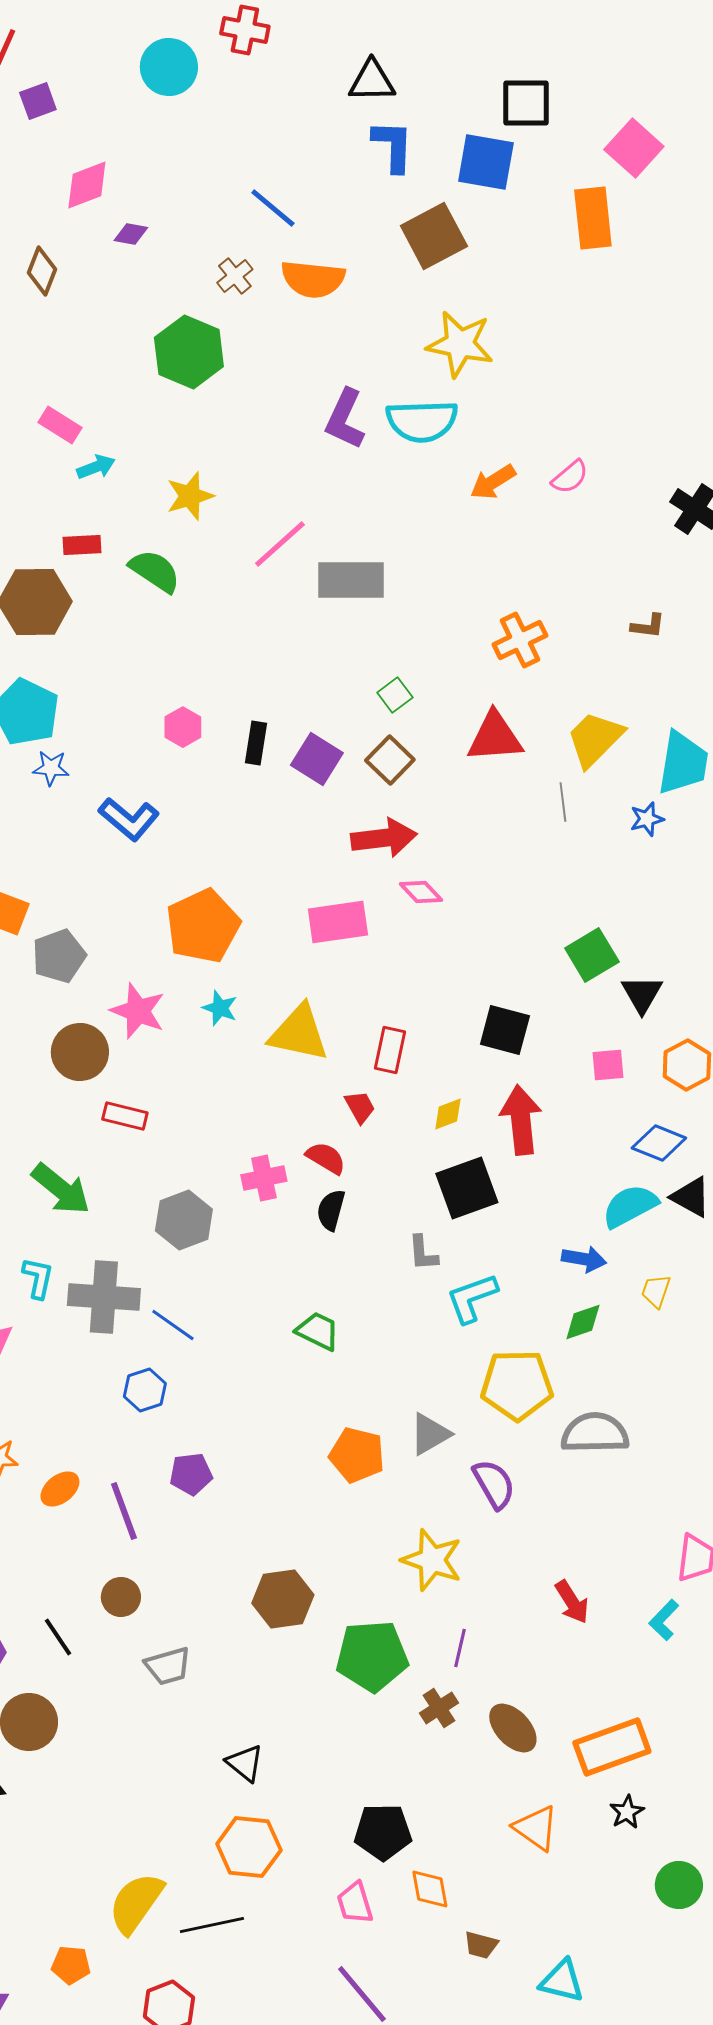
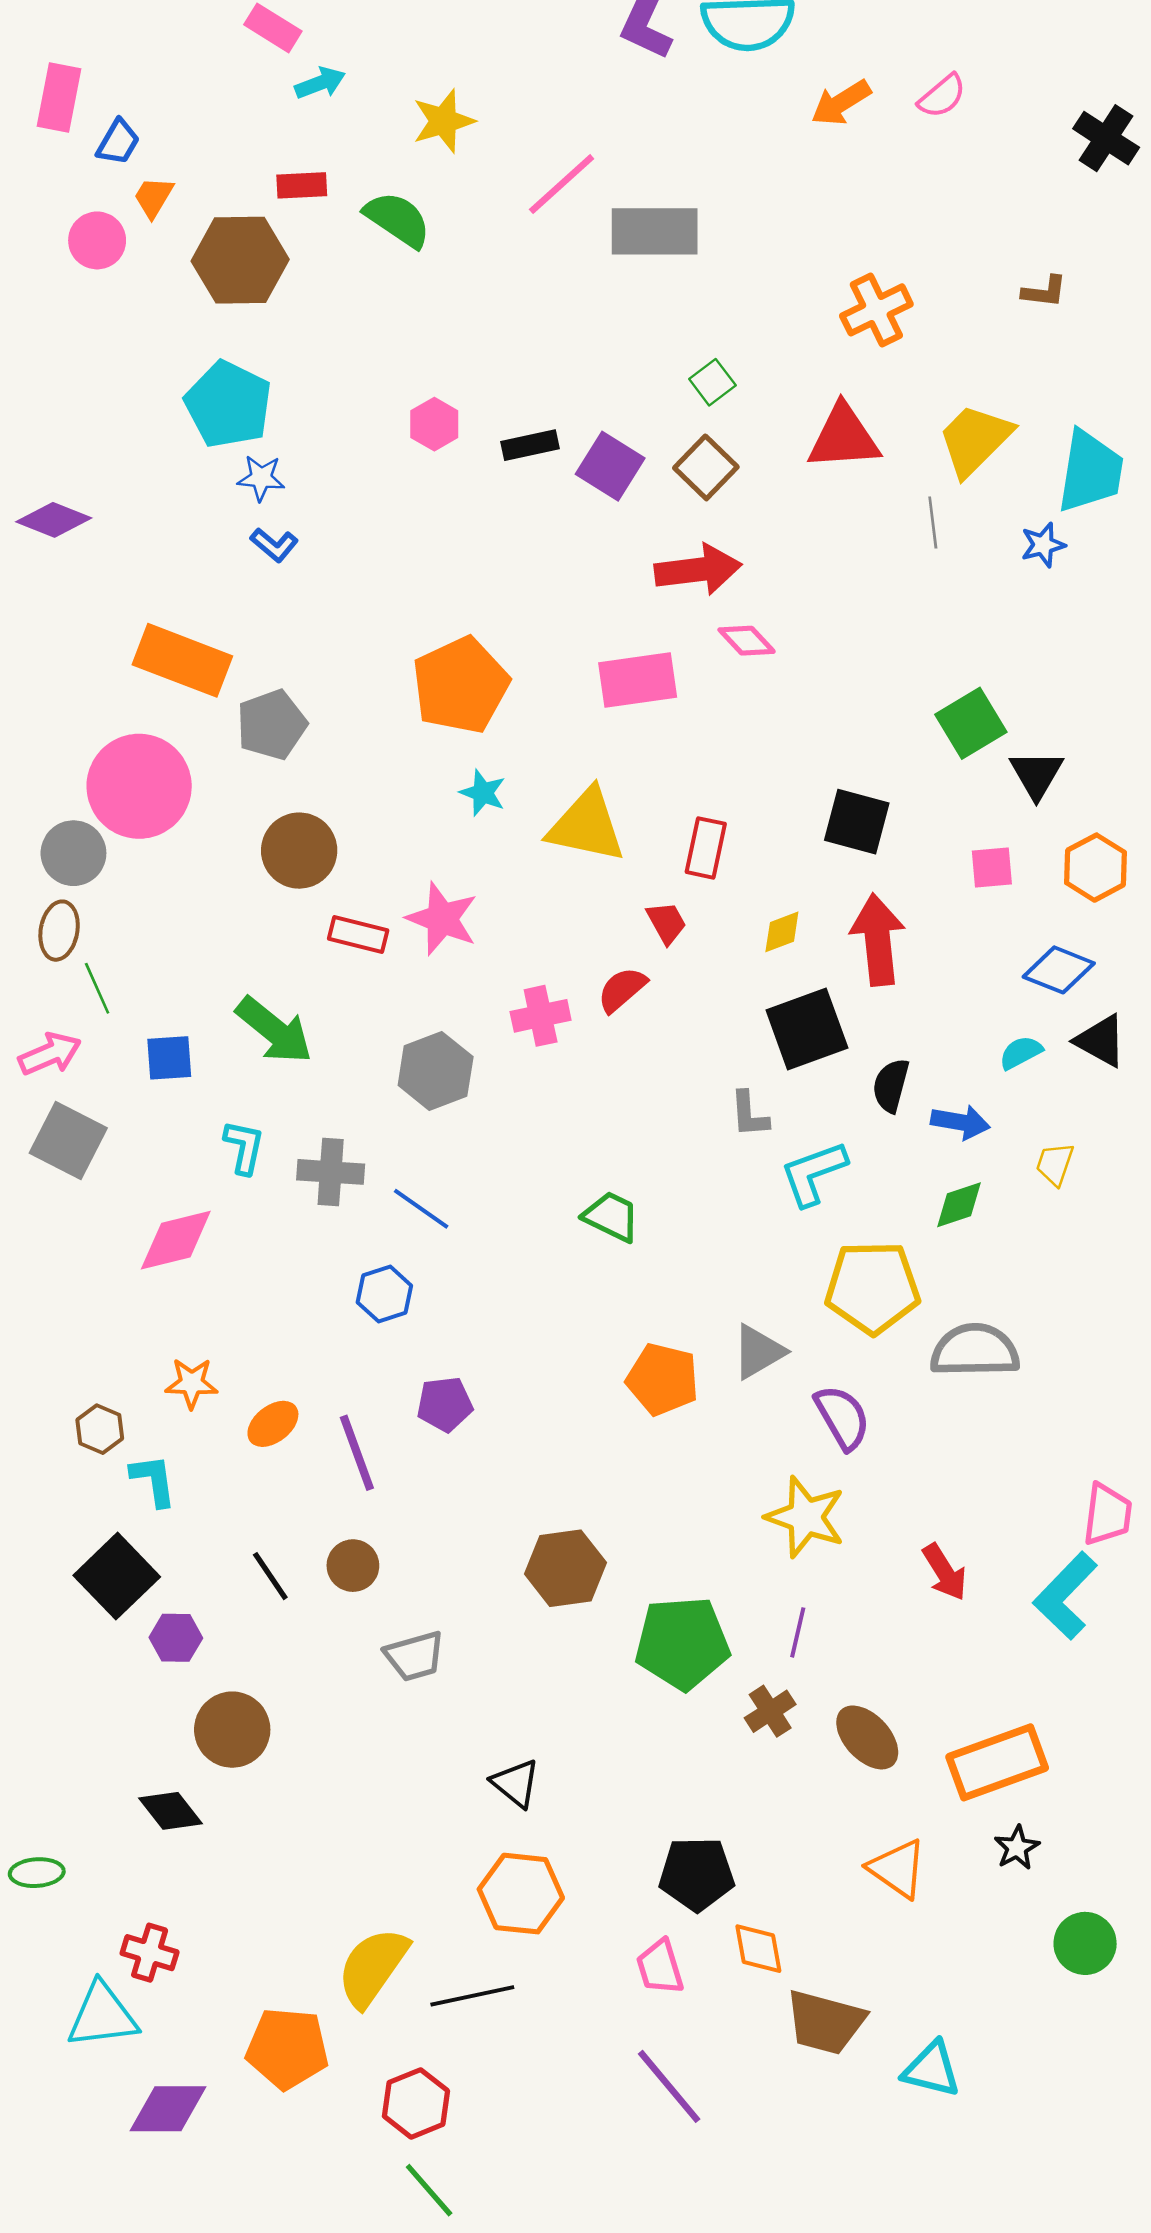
black rectangle: (256, 743) -> (530, 445), turned 69
blue L-shape: (129, 819) -> (274, 545), moved, size x0.6
pink star: (138, 1011) -> (442, 919), moved
red semicircle: (326, 1158) -> (622, 990), turned -72
cyan semicircle: (630, 1206) -> (1021, 1053), size x0.6
black semicircle: (331, 1210) -> (891, 1085), moved
gray cross: (104, 1297) -> (331, 1172), size x0.7
yellow star: (432, 1560) -> (806, 1517), moved
cyan L-shape: (664, 1620) -> (1065, 1596), size x1.6
black line: (58, 1637) -> (270, 1576), moved
brown trapezoid: (481, 1945) -> (825, 2022), size x1.8
orange pentagon: (71, 1965) -> (287, 2048), size x1.6

